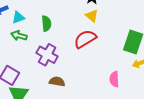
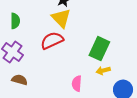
yellow triangle: (92, 16) -> (61, 18), size x1.5

